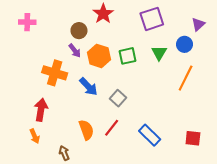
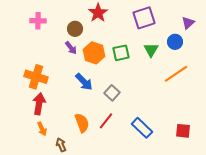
pink cross: (27, 22) -> (38, 21), moved
orange cross: (55, 73) -> (36, 77), moved
orange line: (186, 78) -> (176, 74), turned 30
orange arrow: (35, 136) -> (42, 129), moved

